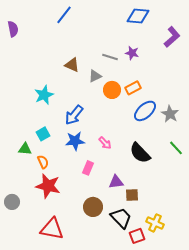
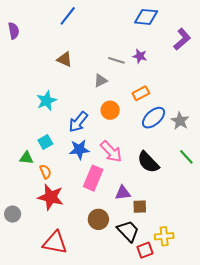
brown triangle: (72, 65) -> (65, 59), moved
orange circle: (112, 90) -> (110, 110), moved
pink arrow: (105, 143) -> (111, 152), size x1.6
pink rectangle: (88, 168) -> (93, 178), size x1.6
yellow cross: (155, 223) -> (164, 236), turned -30

